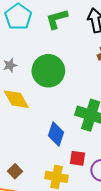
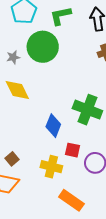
green circle: (48, 71) -> (43, 47), moved

